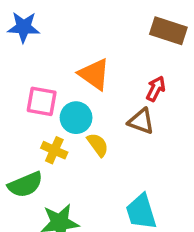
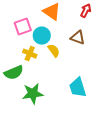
red arrow: (156, 89) -> (86, 11), moved
pink square: (42, 101) -> (23, 27), turned -30

